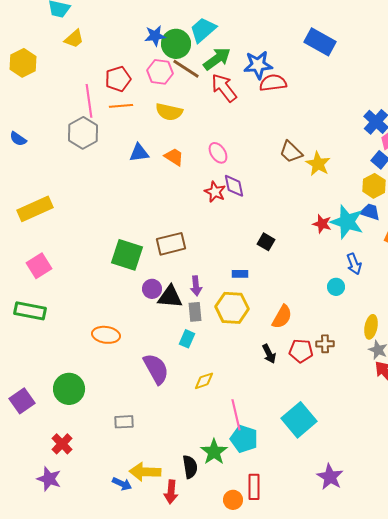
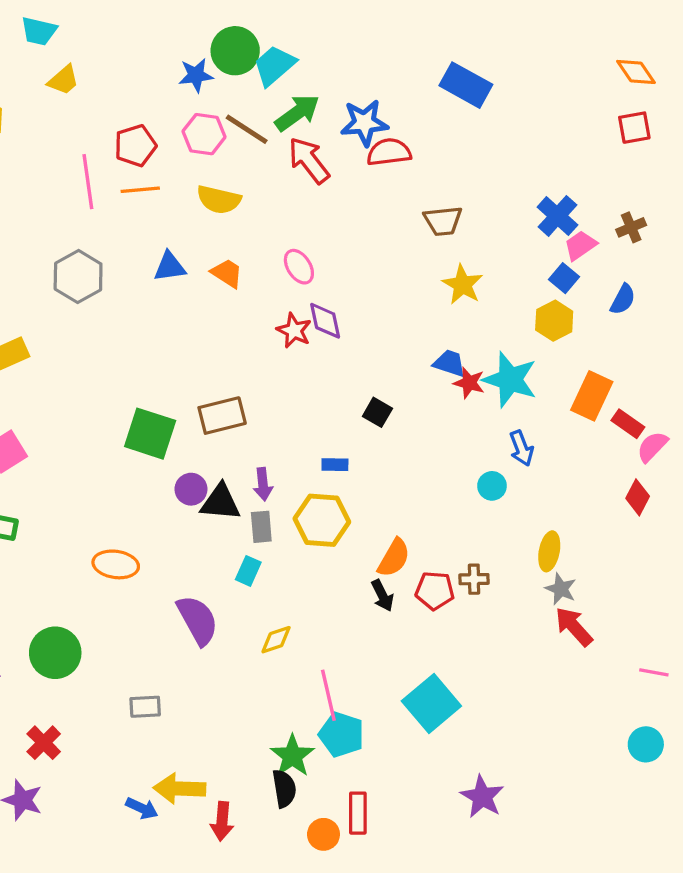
green circle: (176, 44) -> (235, 51), moved
gray hexagon: (83, 133) -> (78, 276), moved
brown trapezoid: (291, 152) -> (443, 221), moved, turned -50
blue trapezoid: (370, 212) -> (449, 363), moved
orange semicircle: (282, 317) -> (394, 558), moved
black semicircle: (190, 467) -> (284, 789), moved

